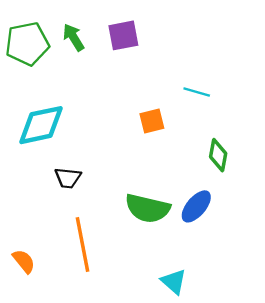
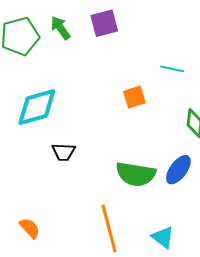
orange line: (82, 244) -> (109, 229), moved

